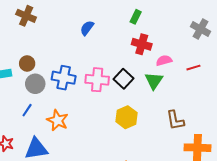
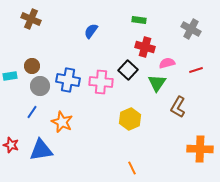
green rectangle: (136, 17) -> (139, 20), turned 72
gray cross: (201, 29) -> (191, 29), moved
black square: (123, 79) -> (128, 70), moved
brown L-shape: (175, 120) -> (178, 107), moved, turned 40

